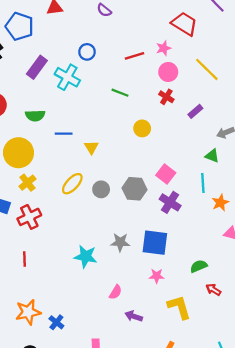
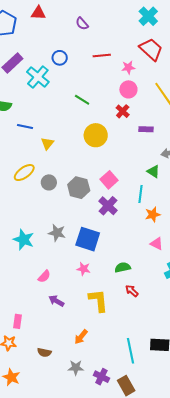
red line: (135, 56) -> (102, 55), moved
purple rectangle: (195, 111) -> (146, 129), turned 32
yellow circle: (142, 128) -> (96, 135), size x1.5

